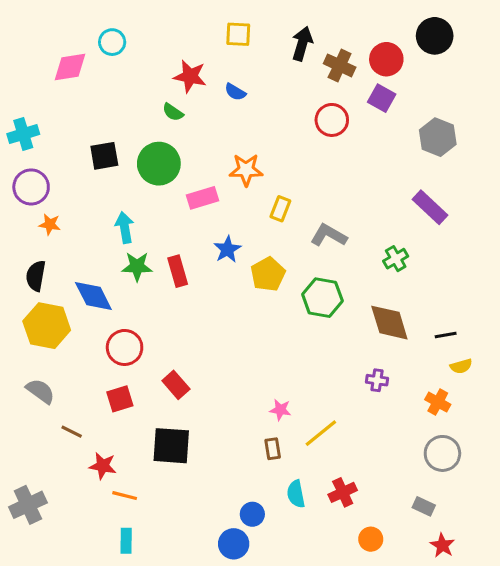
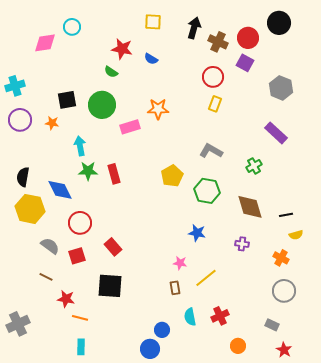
yellow rectangle: (280, 209) -> (215, 104), moved
orange star: (50, 224) -> (52, 123), moved
blue star: (227, 249) -> (197, 233), moved, turned -30
gray semicircle: (40, 391) -> (50, 246), moved

